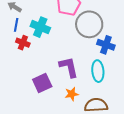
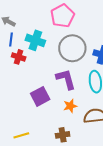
gray circle: (89, 24) -> (72, 48), moved

